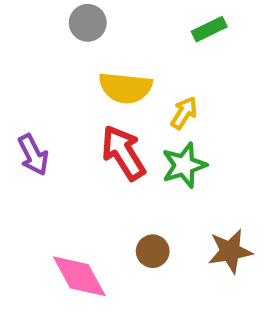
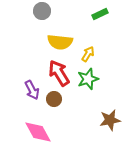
purple arrow: (33, 155) -> (32, 90), moved
brown circle: (153, 251) -> (54, 99), moved

